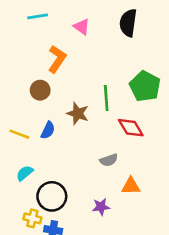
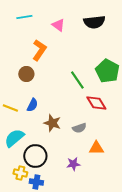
black semicircle: (128, 23) -> (94, 22), turned -105
green line: (106, 98) -> (77, 80), turned -30
brown star: (78, 113) -> (52, 123), moved
cyan semicircle: (25, 173) -> (14, 138), size x1.5

